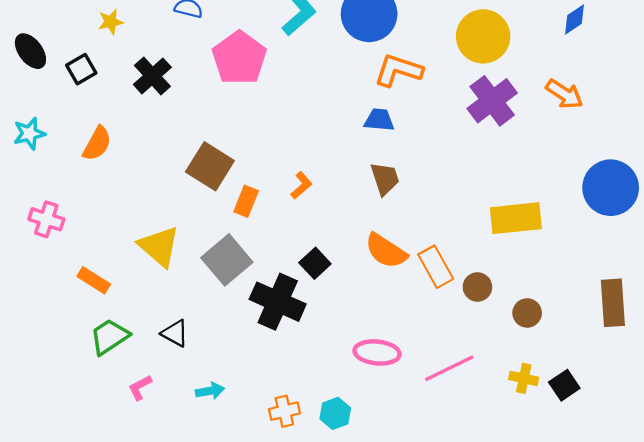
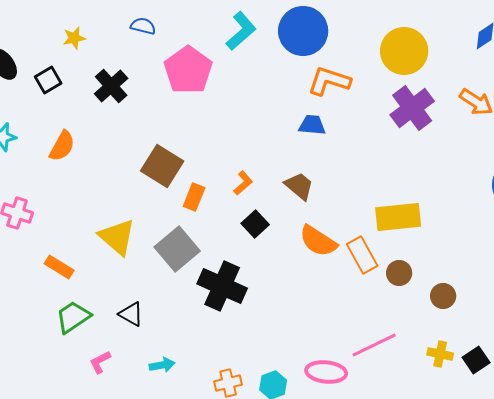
brown trapezoid: (385, 179) -> (299, 186), moved, turned -32
yellow rectangle: (516, 218) -> (398, 217), moved
black square: (315, 263) -> (255, 224), moved
pink ellipse: (377, 352) -> (326, 372), moved

